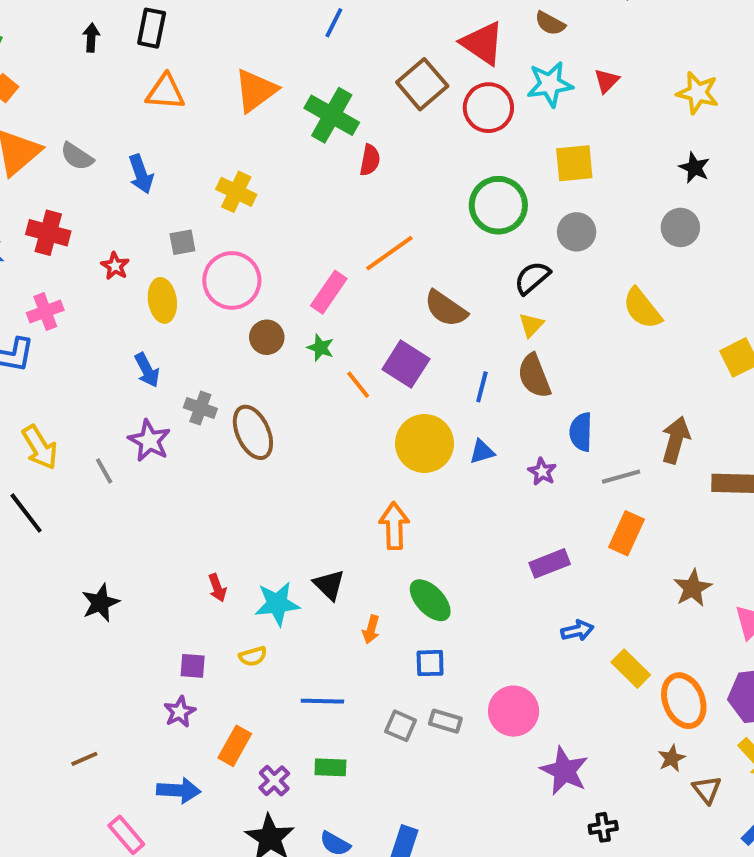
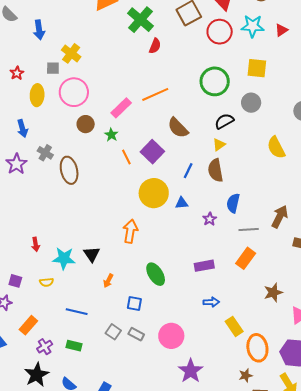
yellow cross: (236, 192) -> (71, 53), moved
green ellipse: (430, 600) -> (156, 274), moved

